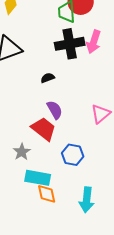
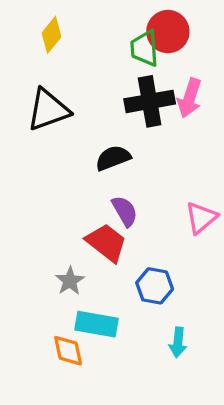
black semicircle: (48, 78) -> (113, 158), size x1.5
orange diamond: (47, 194) -> (68, 351), moved
cyan arrow: (87, 200) -> (178, 342), moved, size x0.7

